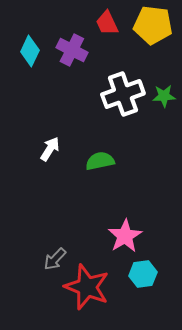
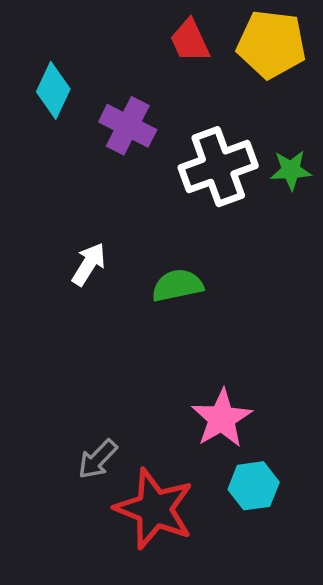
purple cross: (72, 50) -> (128, 126), moved

